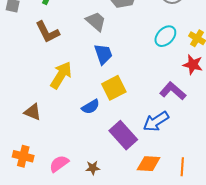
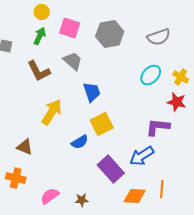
gray trapezoid: (96, 21) -> (73, 61), moved
purple L-shape: (173, 91) -> (158, 127), turned -35
orange cross: (23, 156) -> (16, 178), moved
orange line: (182, 167) -> (162, 189), moved

